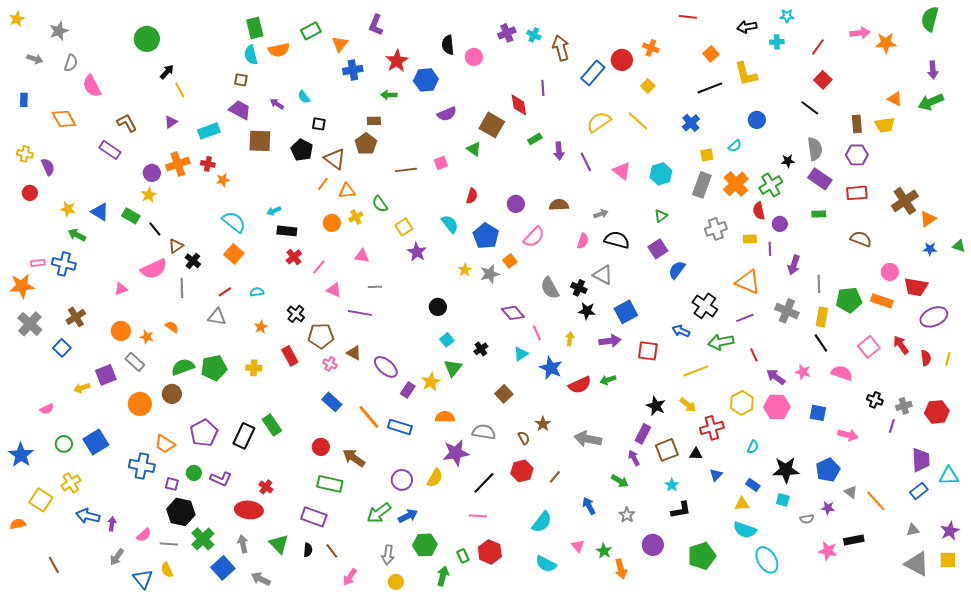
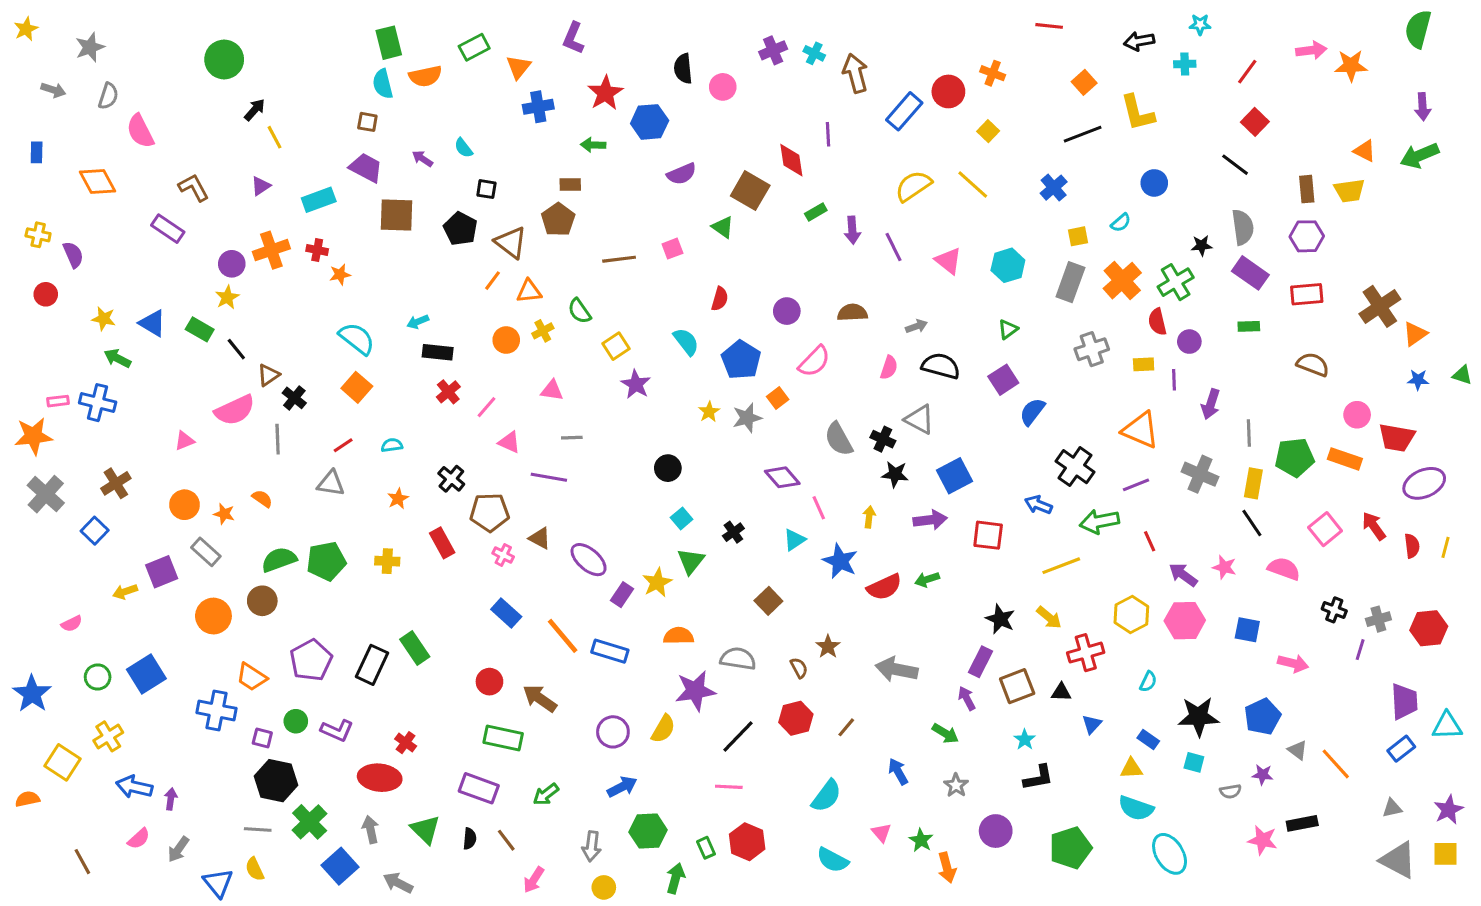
green arrow: (379, 513) -> (546, 794), moved, size x0.7
pink semicircle: (144, 535) -> (139, 839), moved

